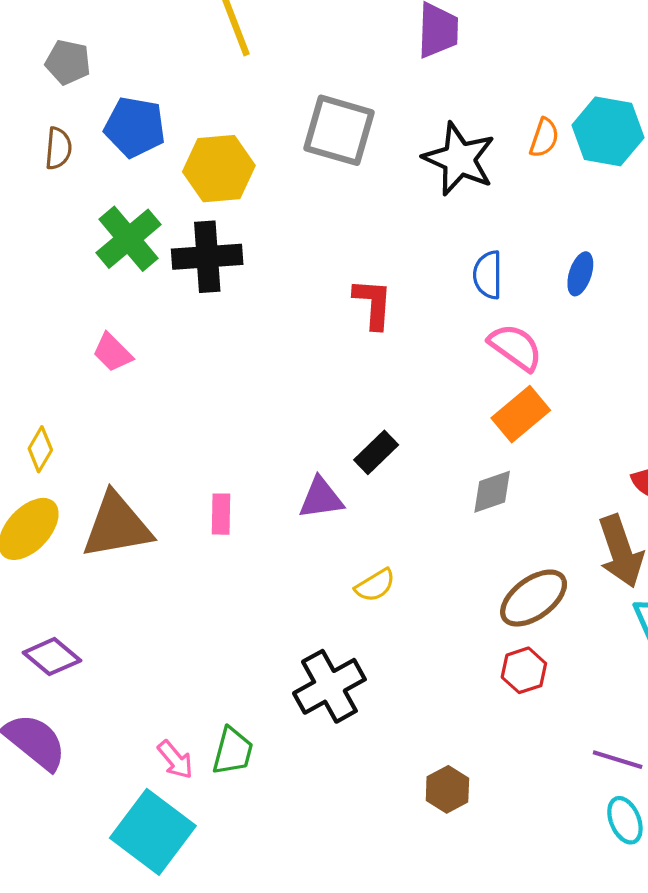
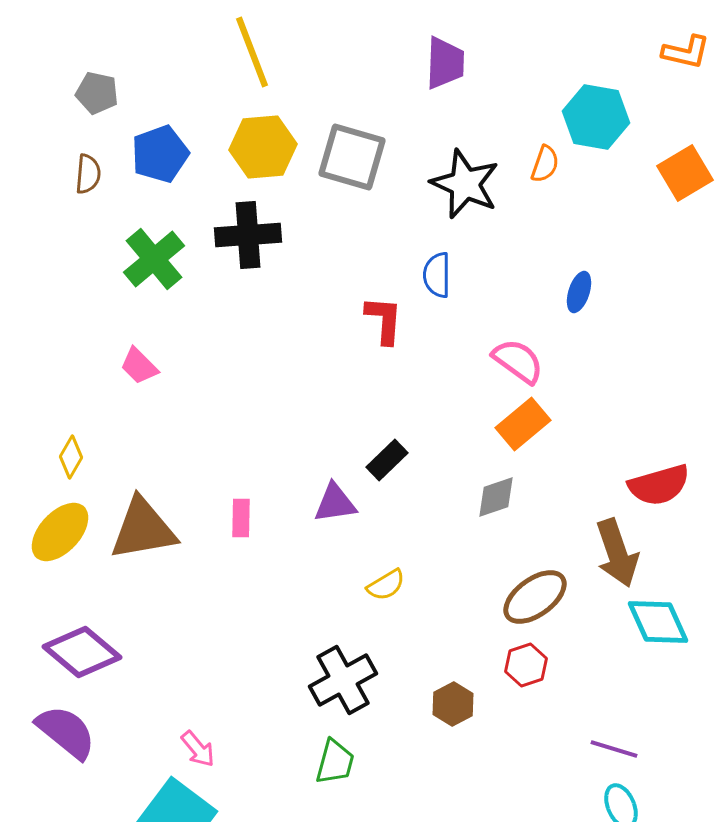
blue pentagon: (135, 127) -> (160, 154), turned -30
cyan hexagon: (608, 131) -> (596, 117), moved
yellow hexagon: (219, 169) -> (263, 147), moved
black cross: (207, 257) -> (248, 235), moved
blue semicircle: (488, 275) -> (437, 275), moved
purple diamond: (52, 657) -> (82, 652), size x1.4
green trapezoid: (233, 751) -> (335, 762), moved
brown hexagon: (447, 789) -> (453, 704), moved

